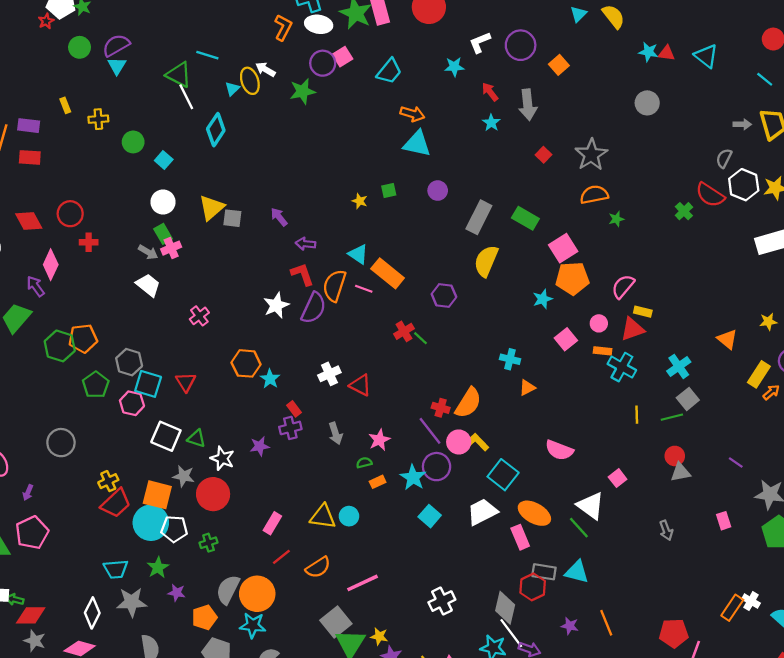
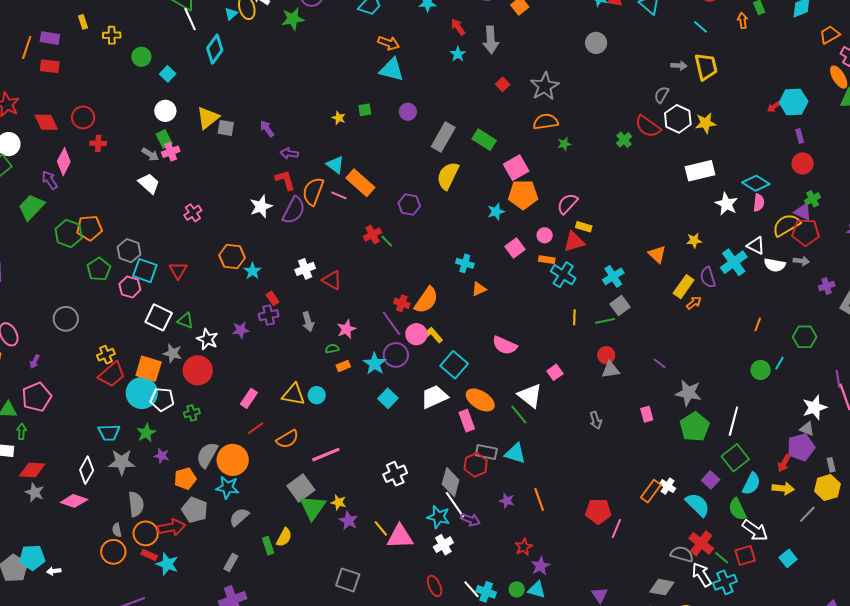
green arrow: (15, 600) -> (22, 431), moved, turned 77

